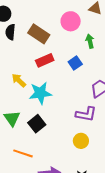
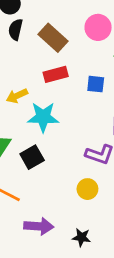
blue square: (75, 63) -> (96, 84), turned 32
yellow arrow: (19, 80) -> (17, 96), turned -77

